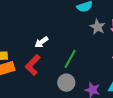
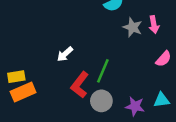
red L-shape: (33, 65) -> (80, 85), moved

